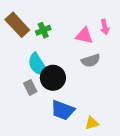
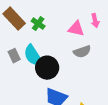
green cross: (43, 30) -> (38, 24), turned -32
gray rectangle: (30, 87) -> (14, 56), moved

